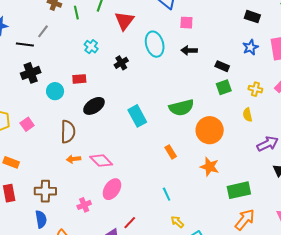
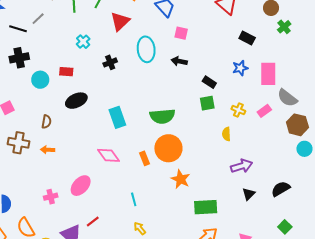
orange circle: (210, 130) -> (168, 148), moved
brown semicircle: (68, 132) -> (46, 122), size x0.6
pink diamond: (101, 161) -> (109, 155), moved
brown cross: (45, 191) -> (18, 143), moved

